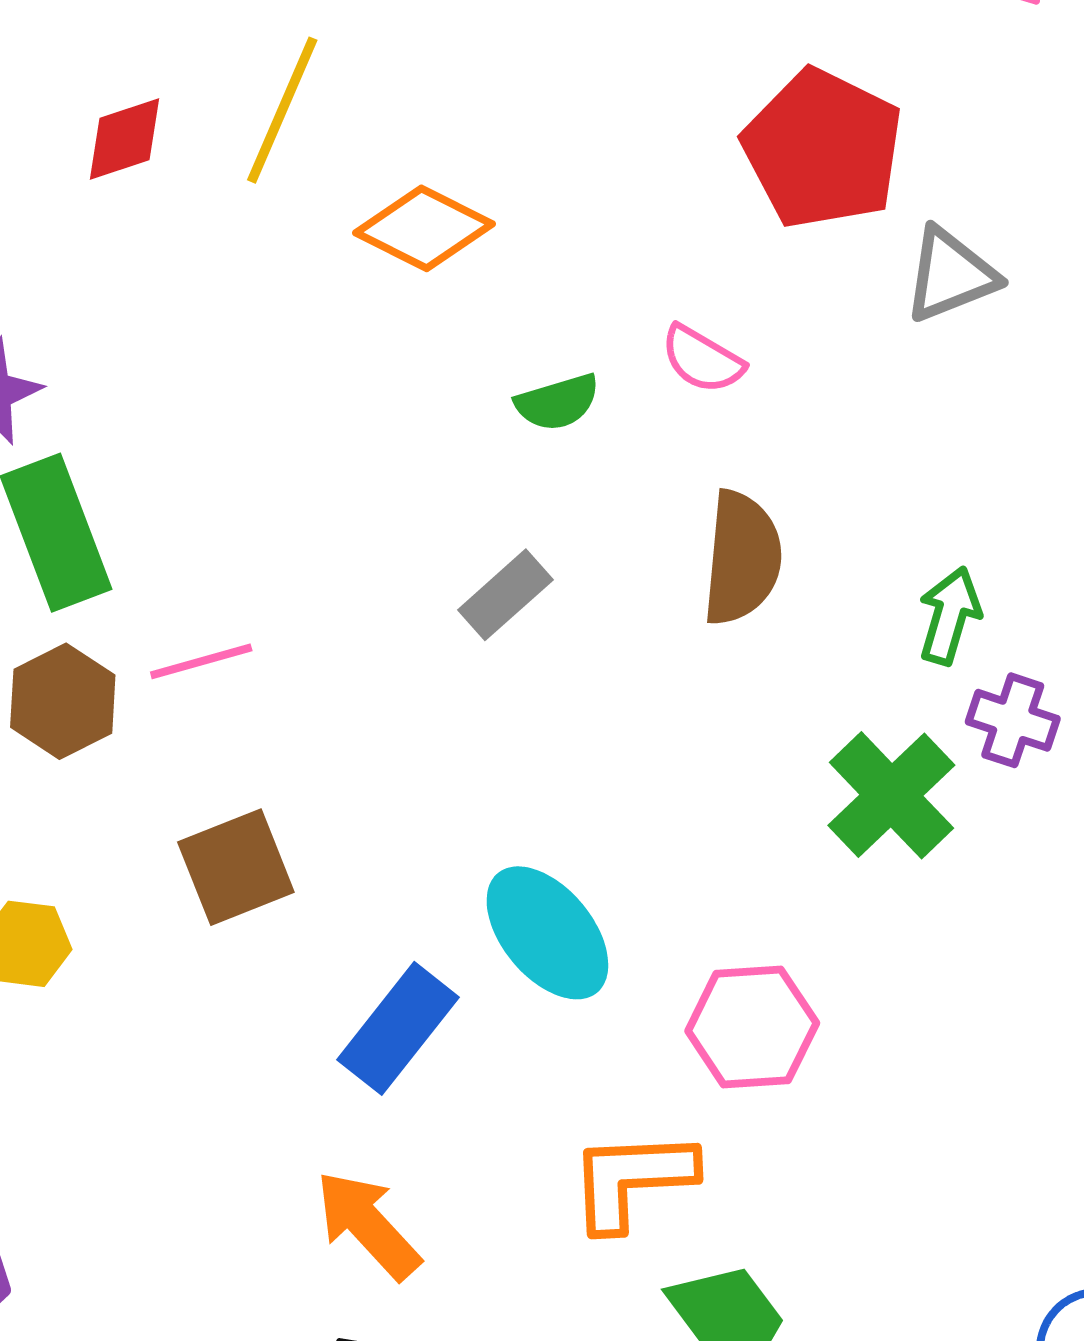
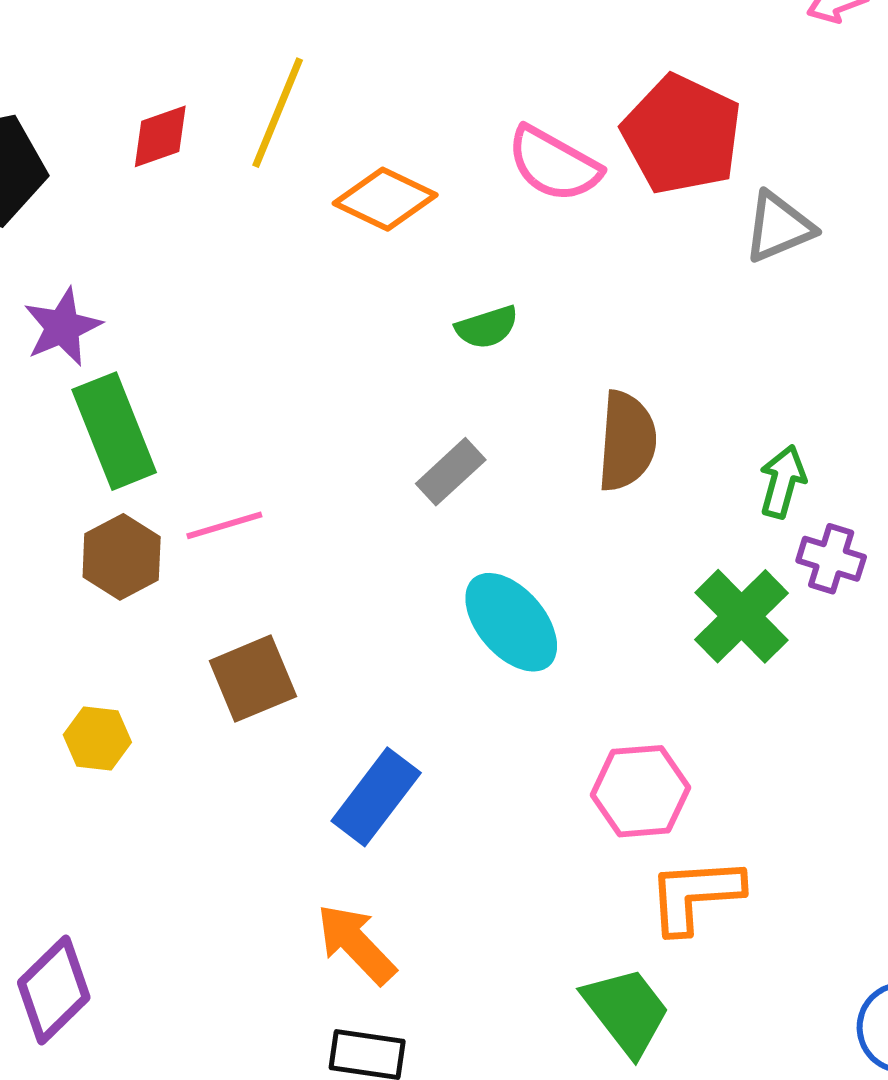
pink semicircle: (702, 359) -> (554, 164), moved, size x1.5
cyan ellipse: (547, 933) -> (511, 622), moved
orange L-shape: (632, 1180) -> (695, 895), moved

